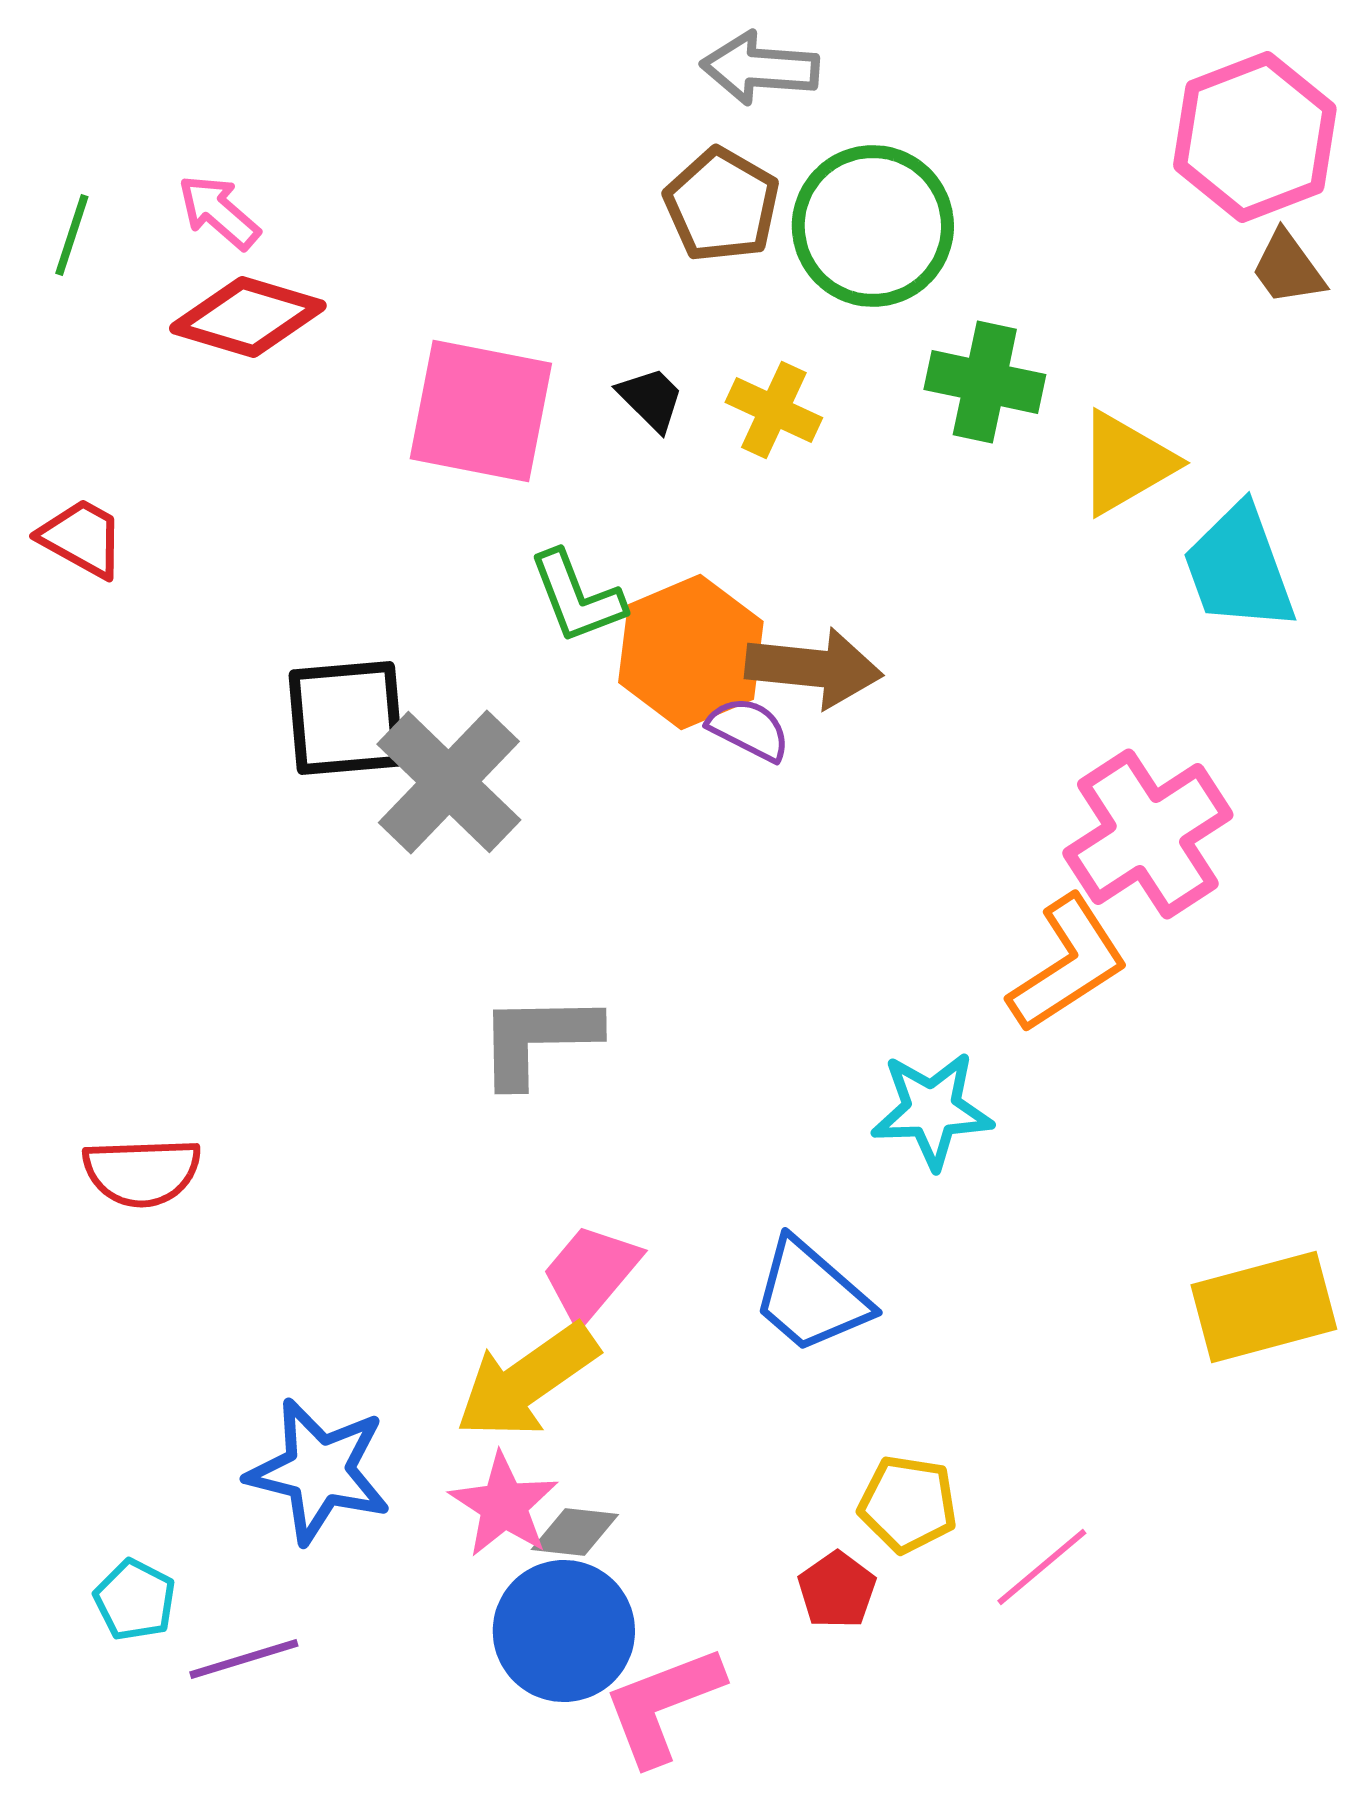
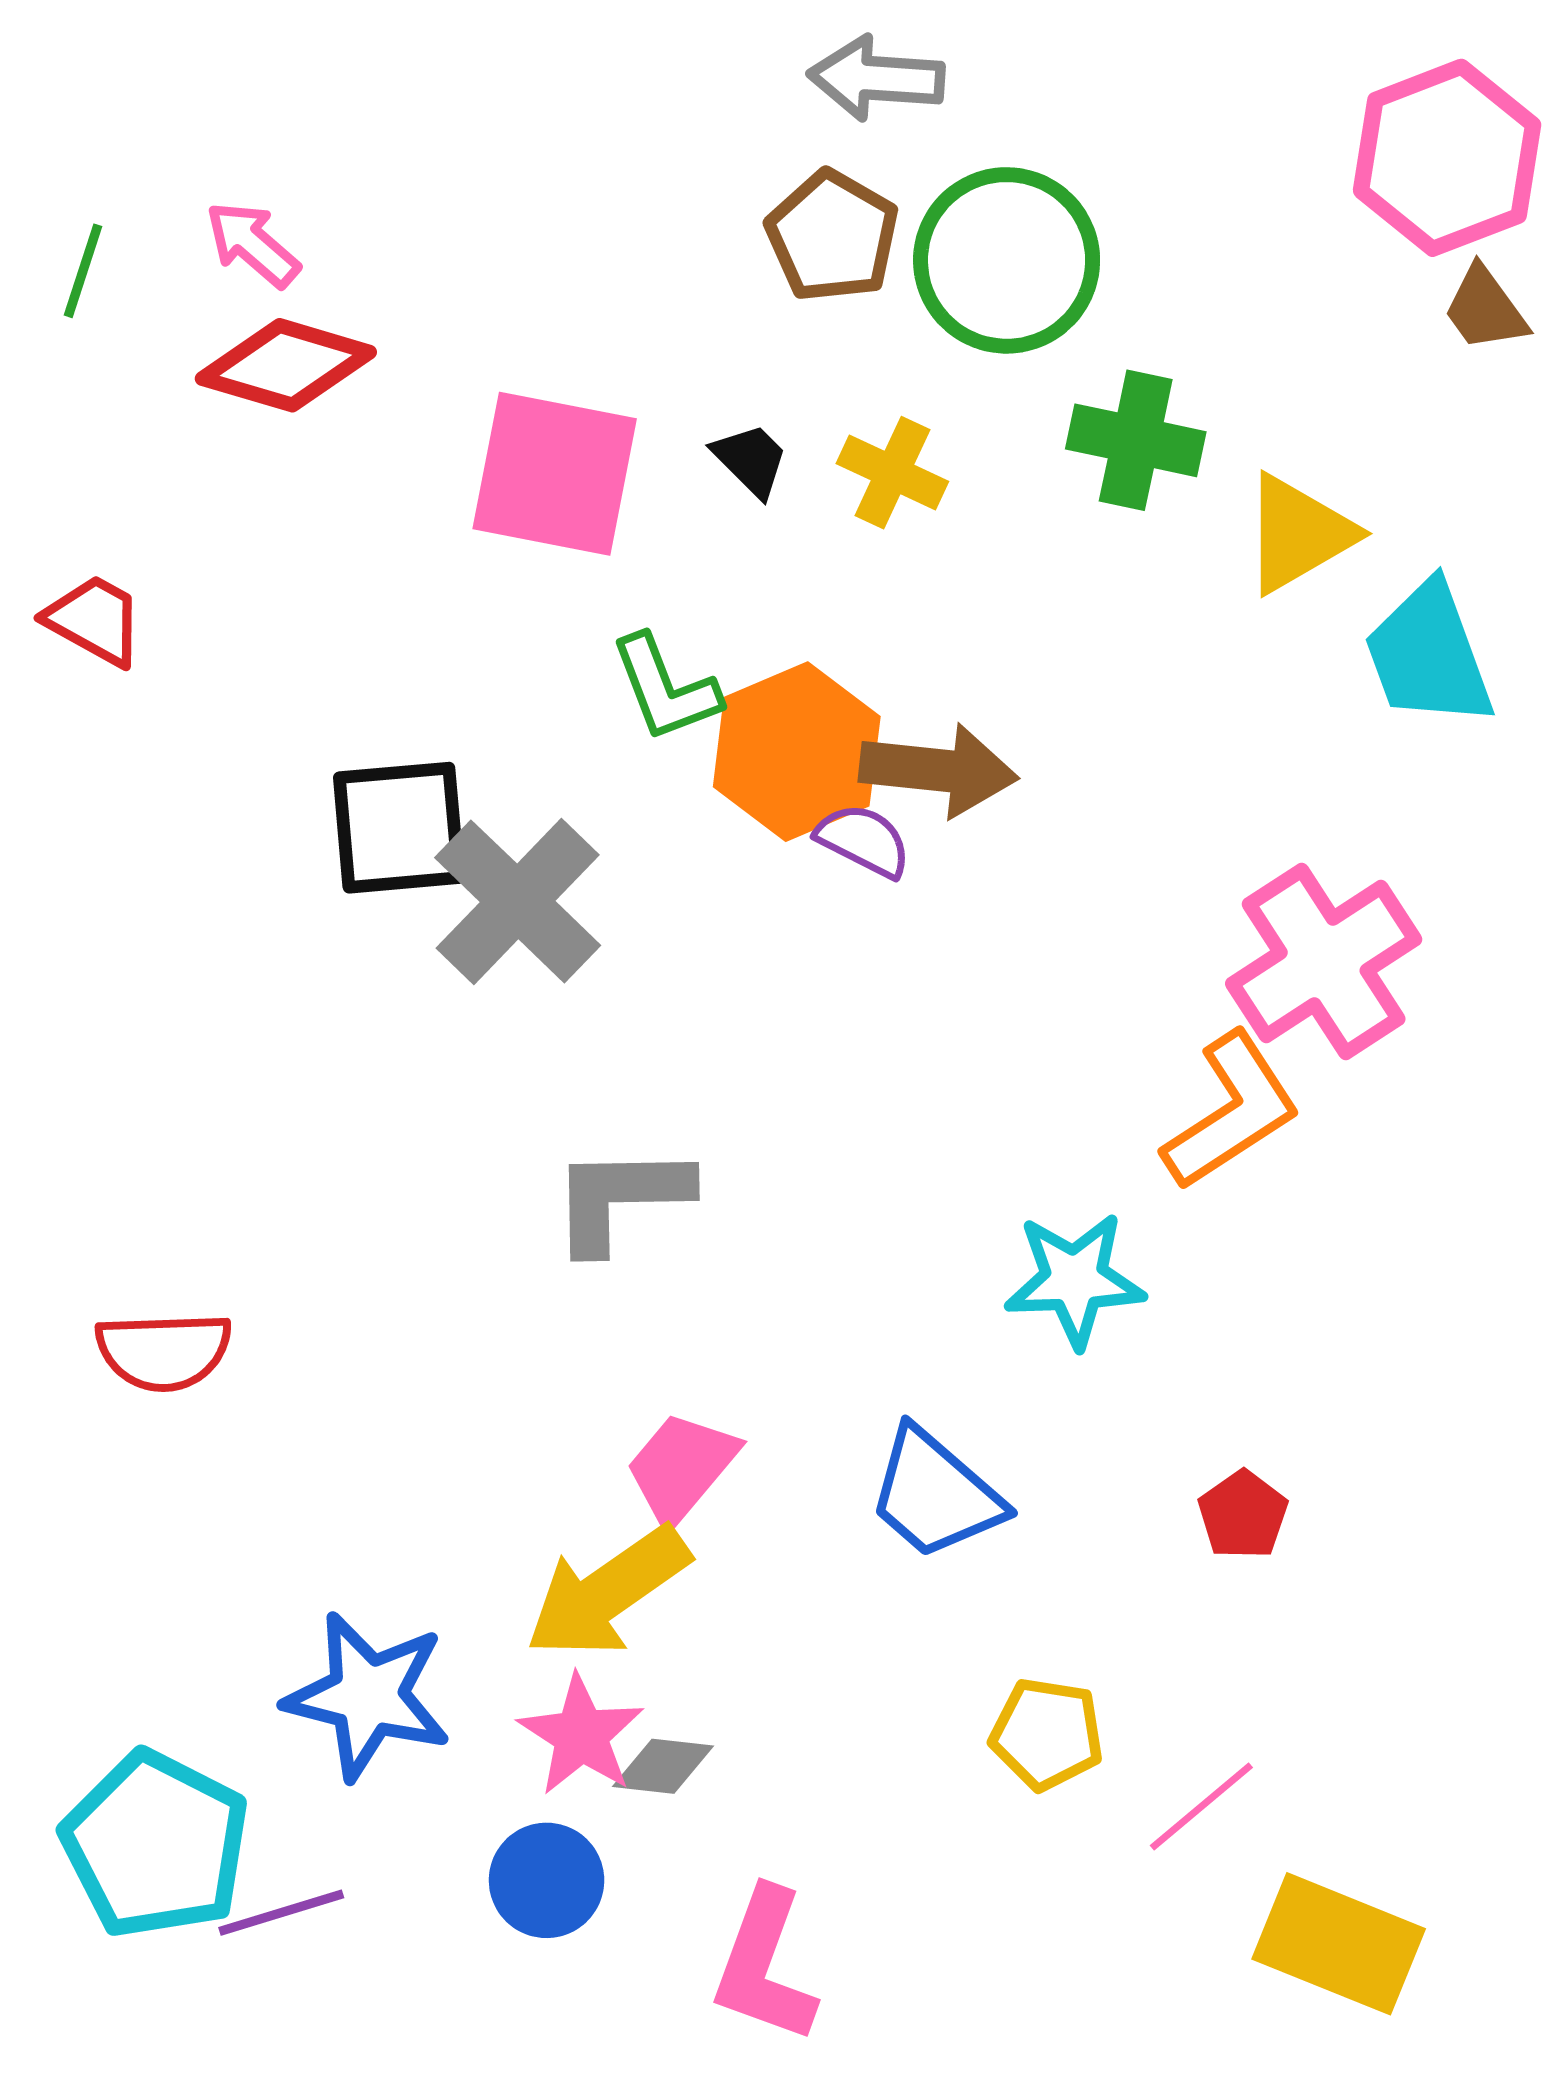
yellow rectangle: (1264, 1307) -> (1339, 1944), moved, turned 37
red pentagon: (837, 1590) -> (1243, 1515), moved
cyan pentagon: (135, 1600) -> (156, 1845), size x2.0
blue circle: (564, 1631) -> (547, 1880), moved, size x0.7
pink L-shape: (663, 1705) -> (764, 1966), turned -49

